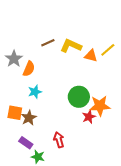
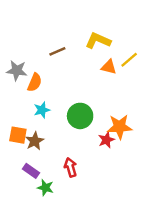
yellow L-shape: (71, 46) -> (98, 41), moved
gray star: (14, 59) -> (17, 71), turned -30
green circle: (79, 97) -> (80, 116), moved

